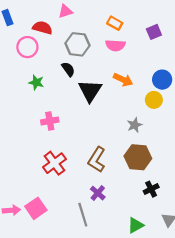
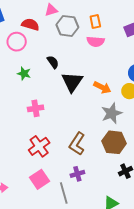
orange rectangle: (115, 23) -> (95, 22), turned 48
gray hexagon: (77, 44) -> (67, 26), moved
orange arrow: (123, 80) -> (102, 87), moved
gray star: (135, 125) -> (112, 113), size x1.5
purple cross: (98, 193) -> (77, 174), turned 32
pink square: (36, 208) -> (40, 179), moved

